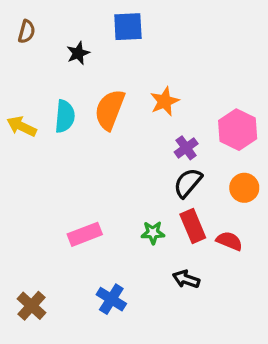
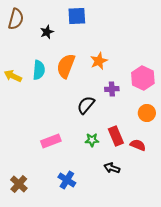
brown semicircle: (27, 32) -> (16, 19), size x1.5
purple cross: (186, 148) -> (112, 89), turned 32
black semicircle: (188, 183) -> (86, 105), moved

